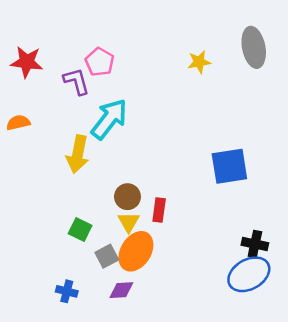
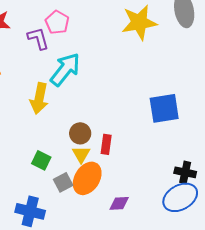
yellow star: (199, 62) -> (139, 22), size x1.8
purple diamond: (121, 290) -> (119, 203), moved
blue cross: (67, 291) -> (30, 211), size x1.6

